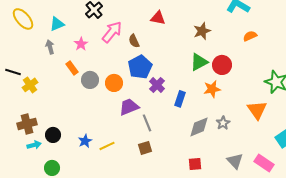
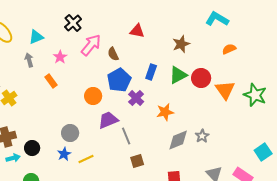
gray circle: (90, 80) -> (70, 133), moved
orange star: (212, 89) -> (165, 112), moved
blue rectangle: (180, 99) -> (151, 72), moved
orange triangle: (257, 110) -> (225, 90), moved
brown square: (145, 148) -> (137, 161), moved

